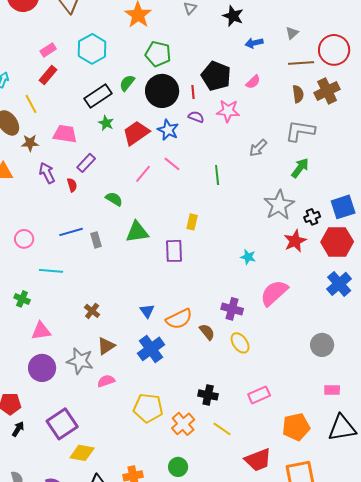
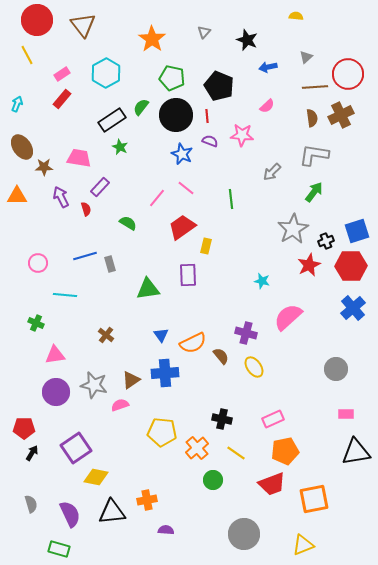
black pentagon: (216, 76) -> (219, 86), moved
yellow line: (31, 104) -> (27, 55), moved
red trapezoid: (136, 133) -> (182, 227), moved
green triangle: (137, 232) -> (148, 289), moved
brown triangle: (106, 346) -> (131, 380), moved
blue cross: (151, 349) -> (165, 373), turned 32
orange pentagon: (296, 427) -> (285, 451), moved
green circle: (178, 467) -> (213, 480), moved

